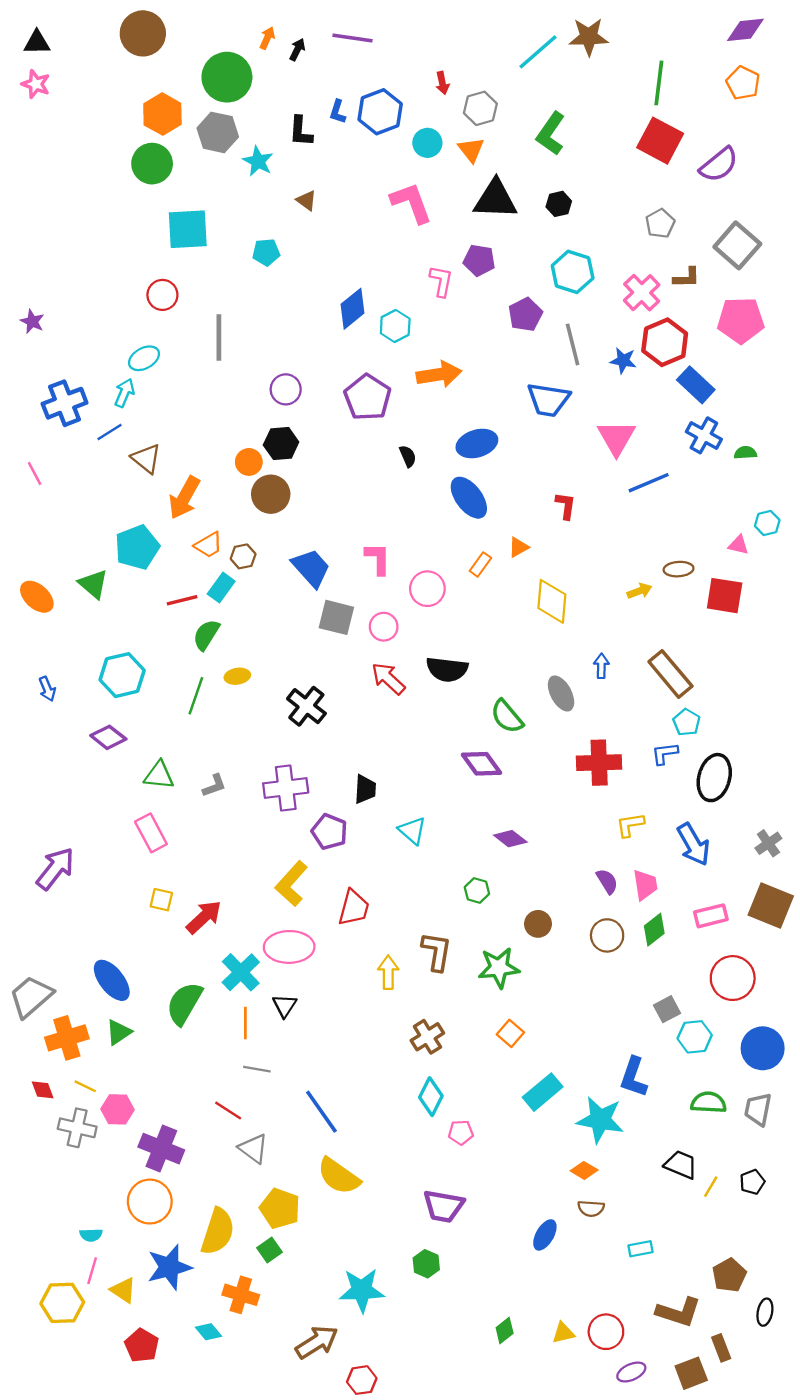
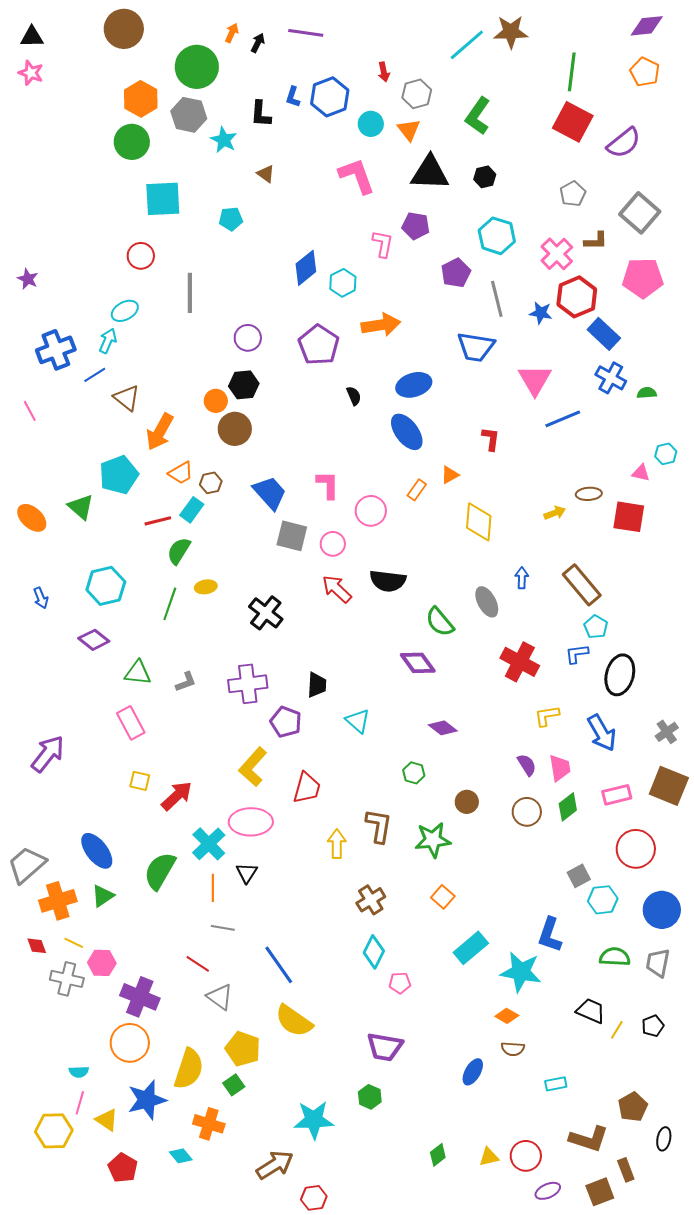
red cross: (599, 763) -> (520, 662), turned 30

